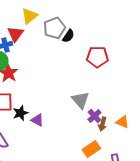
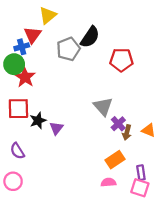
gray pentagon: (54, 28) -> (68, 49), moved
black semicircle: (68, 36) -> (90, 37), size x1.5
purple triangle: (37, 120) -> (56, 128), turned 40

